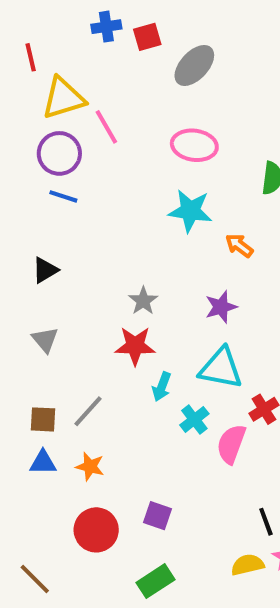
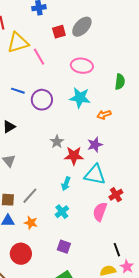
red square: (147, 37) -> (59, 32), moved
purple circle: (59, 153) -> (42, 100), moved
orange arrow: (239, 246) -> (104, 115), turned -56
red star: (135, 346) -> (74, 156), moved
cyan cross: (194, 419) -> (62, 212), moved
red circle: (96, 530) -> (21, 254), moved

